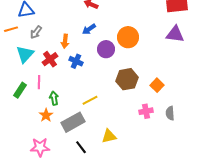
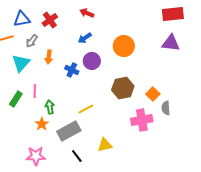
orange arrow: (65, 41) -> (49, 57), moved
purple circle: (106, 49) -> (92, 61), moved
red cross: (50, 59) -> (50, 20), moved
pink cross: (146, 111) -> (142, 120), size x1.5
gray semicircle: (170, 113) -> (166, 108), moved

